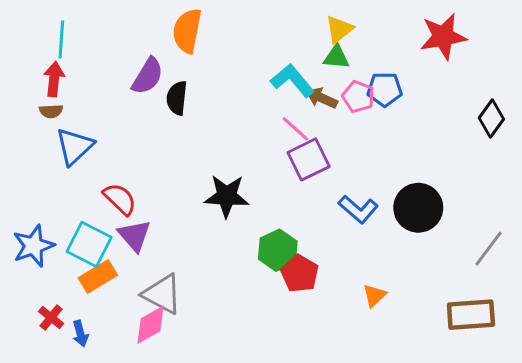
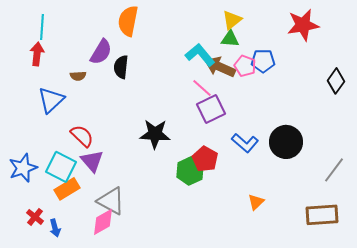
brown arrow: (322, 98) -> (220, 67), size x1.4
brown semicircle: (51, 111) -> (78, 76), moved
red pentagon: (300, 274) -> (205, 159), moved

